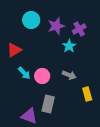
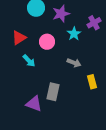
purple cross: (79, 29) -> (94, 23), moved
pink circle: (42, 76) -> (47, 42), moved

